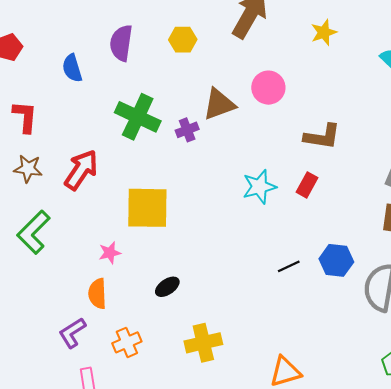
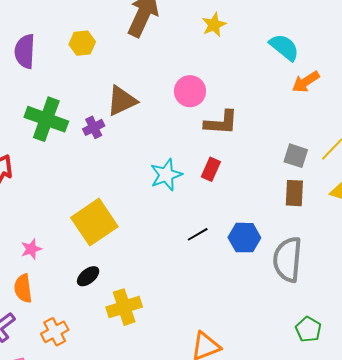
pink circle: (268, 88) -> (190, 91), moved
yellow square: (147, 208) -> (94, 222), moved, turned -30
black line: (289, 266) -> (198, 234), moved
yellow cross: (203, 343) -> (124, 307), moved

